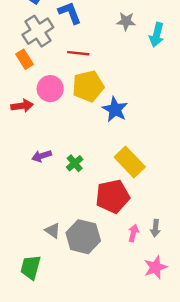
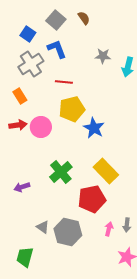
orange rectangle: (24, 59) -> (20, 96), moved
pink circle: (50, 89) -> (41, 127), moved
purple arrow: (42, 156) -> (22, 187), moved
green cross: (75, 163) -> (61, 172), size x1.6

